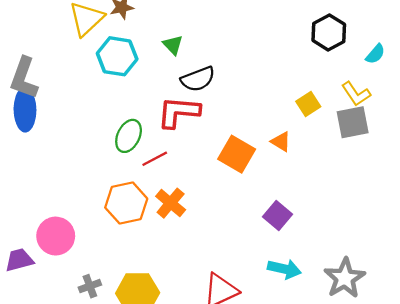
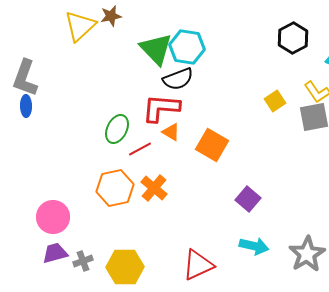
green triangle: (173, 45) -> (156, 49), size x1.8
cyan hexagon: (117, 56) -> (187, 47), moved
blue ellipse: (25, 110) -> (26, 106), size x0.6
orange triangle: (281, 142) -> (171, 132), moved
purple trapezoid: (19, 260) -> (55, 253), moved

